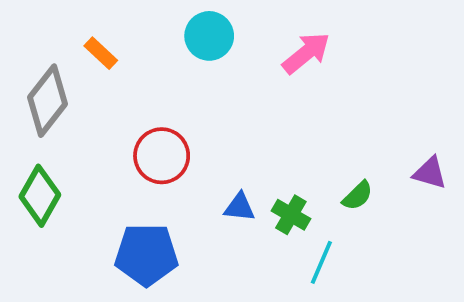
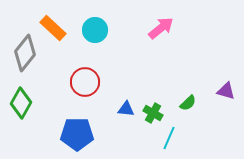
cyan circle: (209, 36) -> (95, 30), moved
orange rectangle: (101, 53) -> (53, 28), size x1.5

